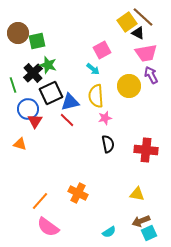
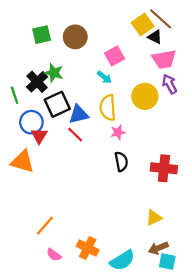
brown circle: (18, 33) -> (75, 37), moved
green square: (37, 41) -> (42, 35), moved
orange triangle: (20, 144) -> (22, 162), size x1.6
orange cross: (78, 193) -> (88, 248), moved
yellow triangle: (137, 194) -> (154, 218), turned -35
pink semicircle: (48, 227) -> (54, 255), size x0.6
cyan semicircle: (109, 232) -> (122, 260), size x1.6
cyan square: (149, 233) -> (167, 261), turned 35

